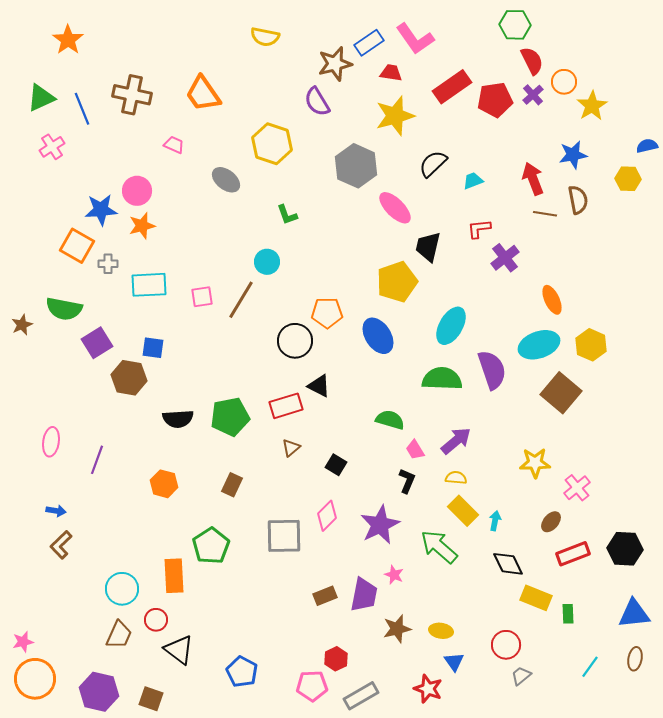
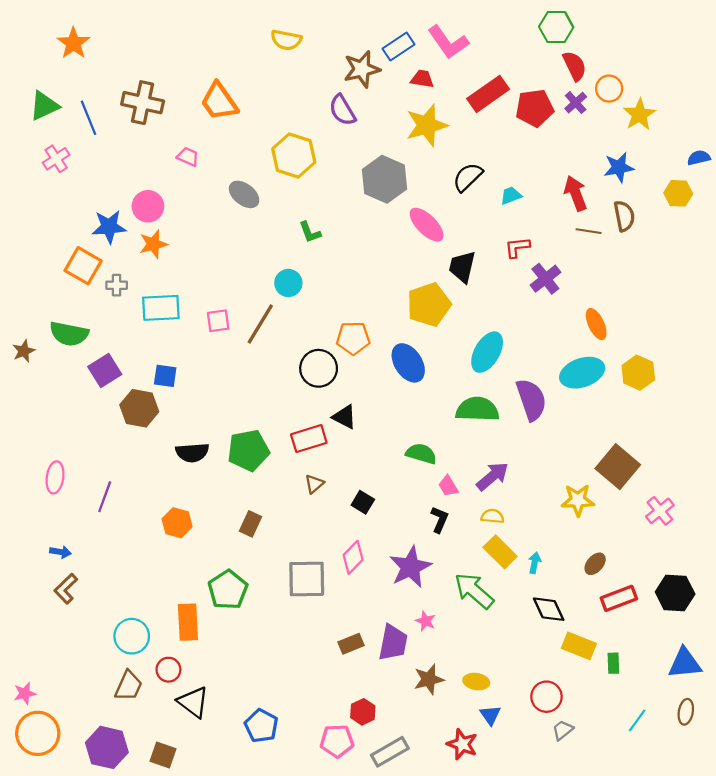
brown square: (561, 393) -> (618, 467), moved
pink cross: (577, 488) -> (660, 511), moved

